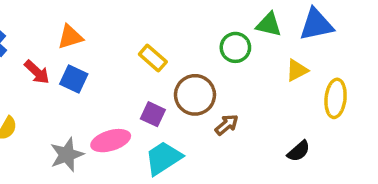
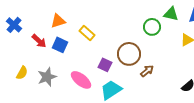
yellow rectangle: (153, 58) -> (87, 33), moved
pink ellipse: (111, 141) -> (81, 80), turned 55
gray star: (67, 155) -> (47, 77), moved

